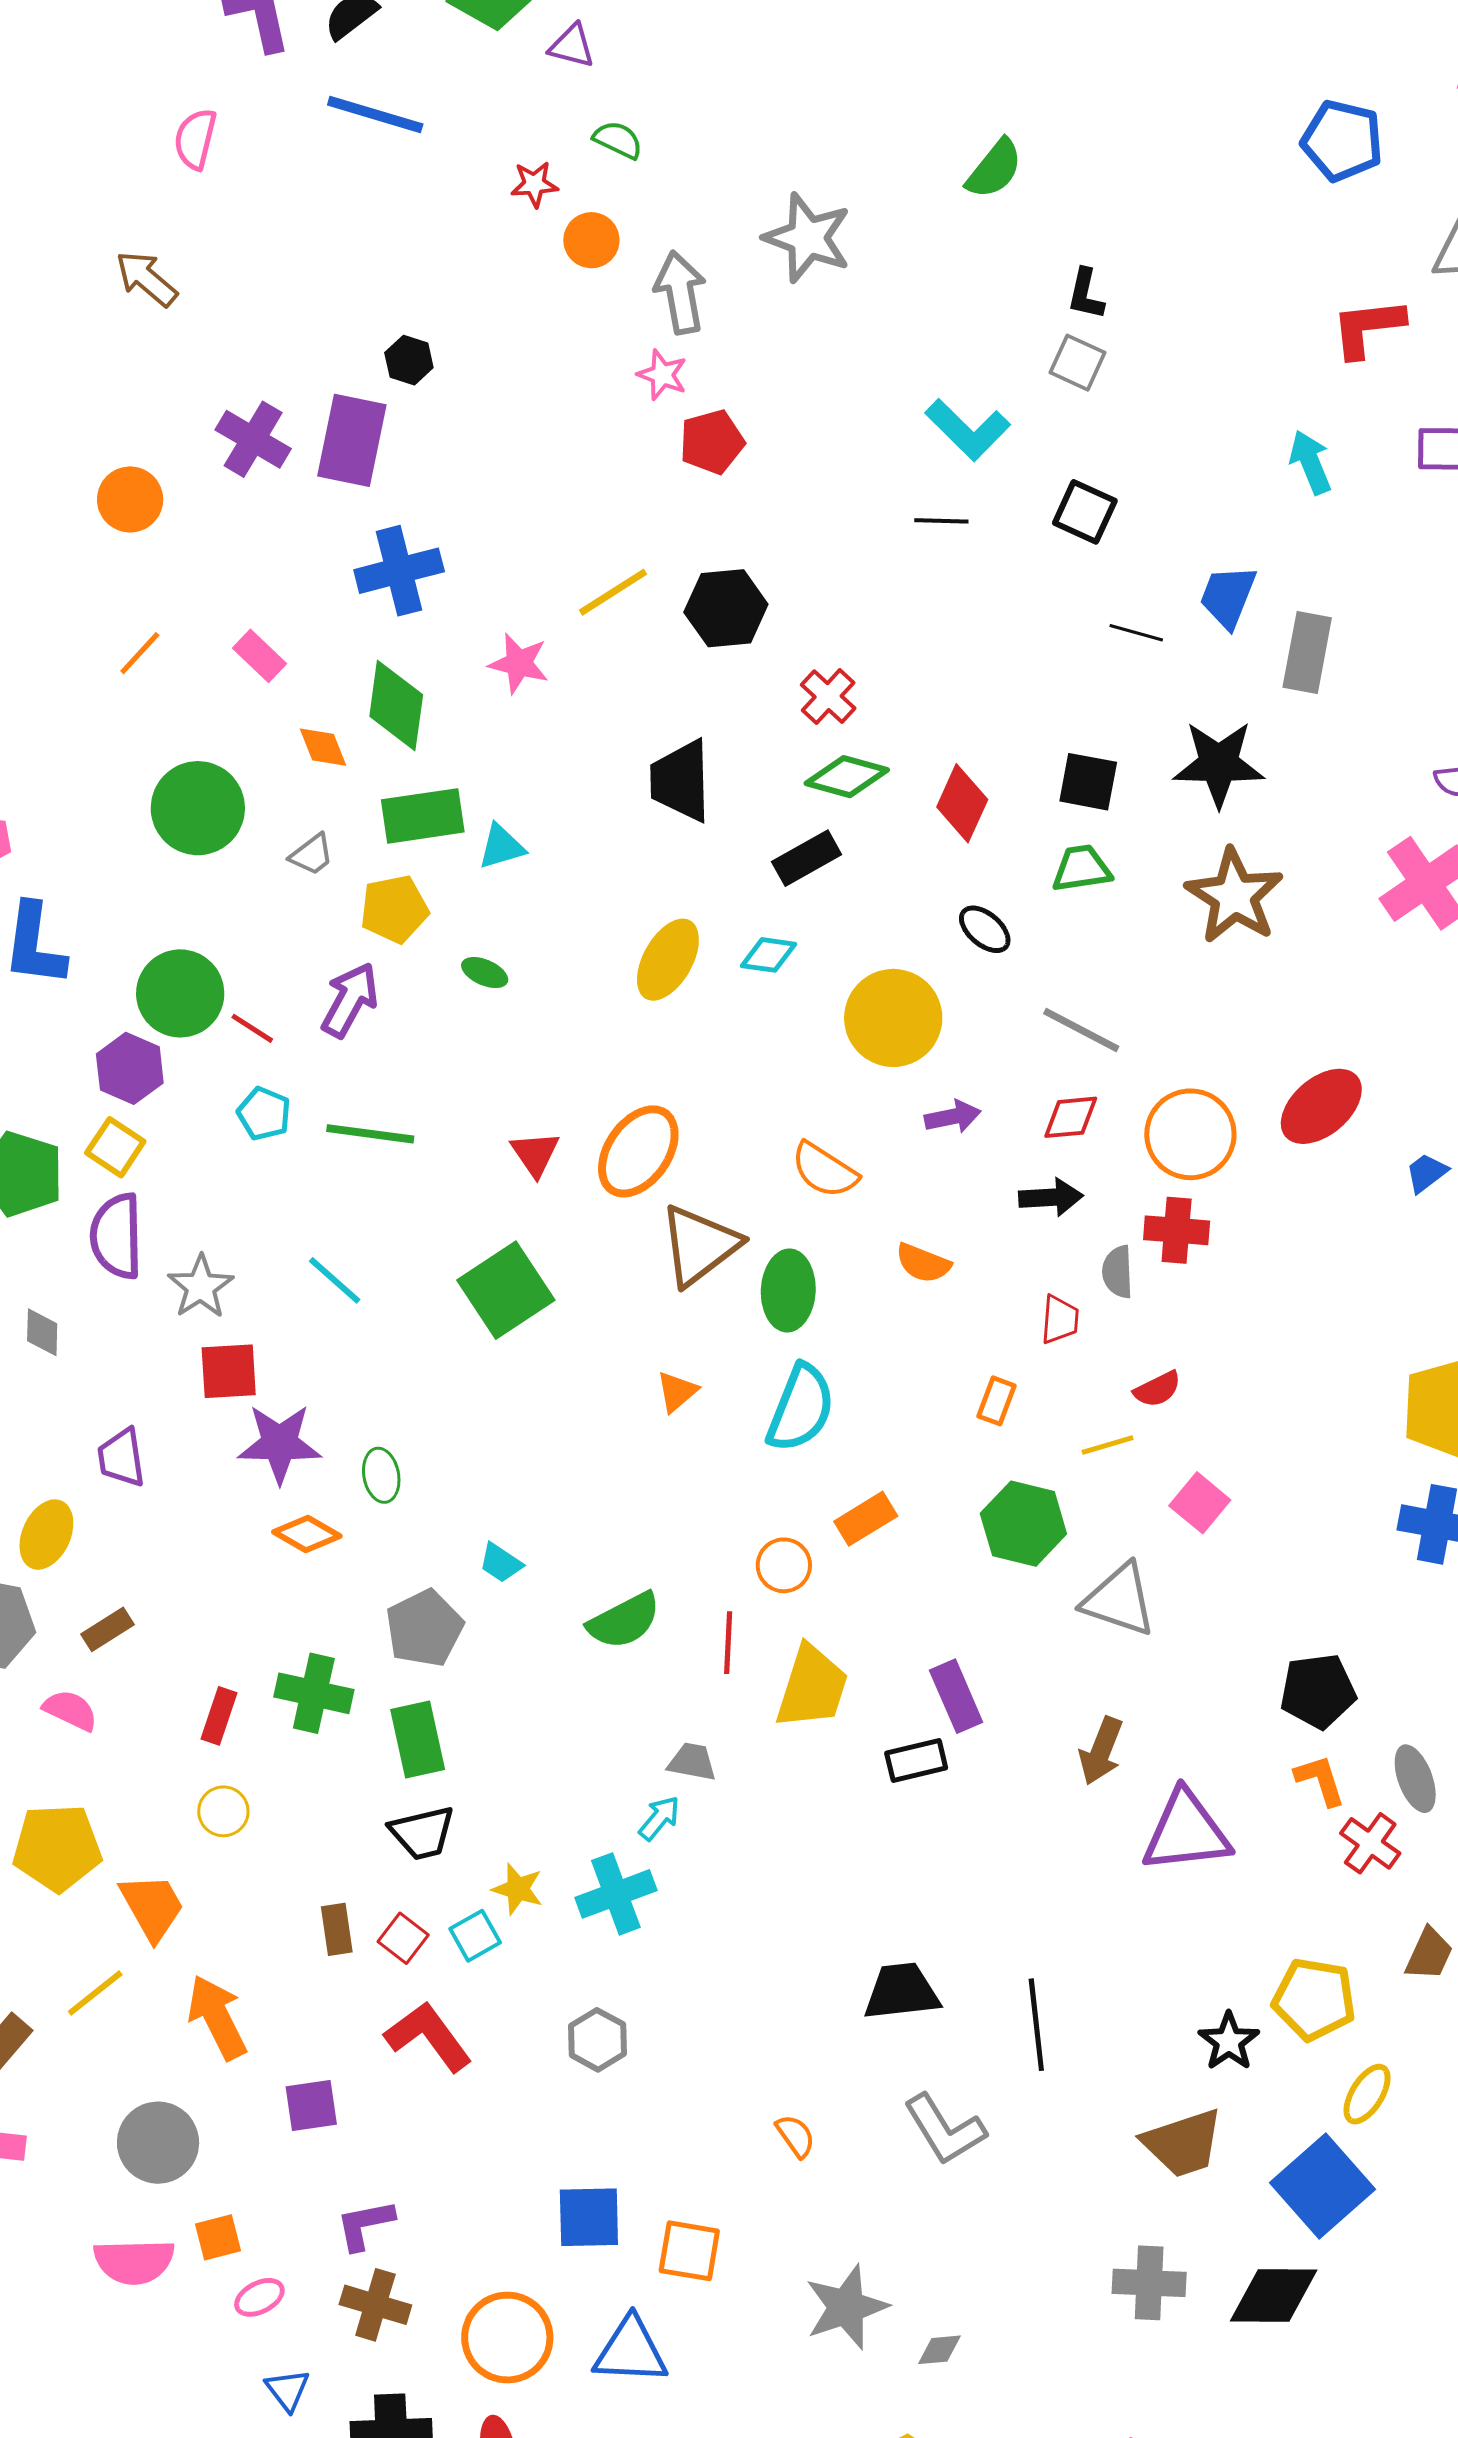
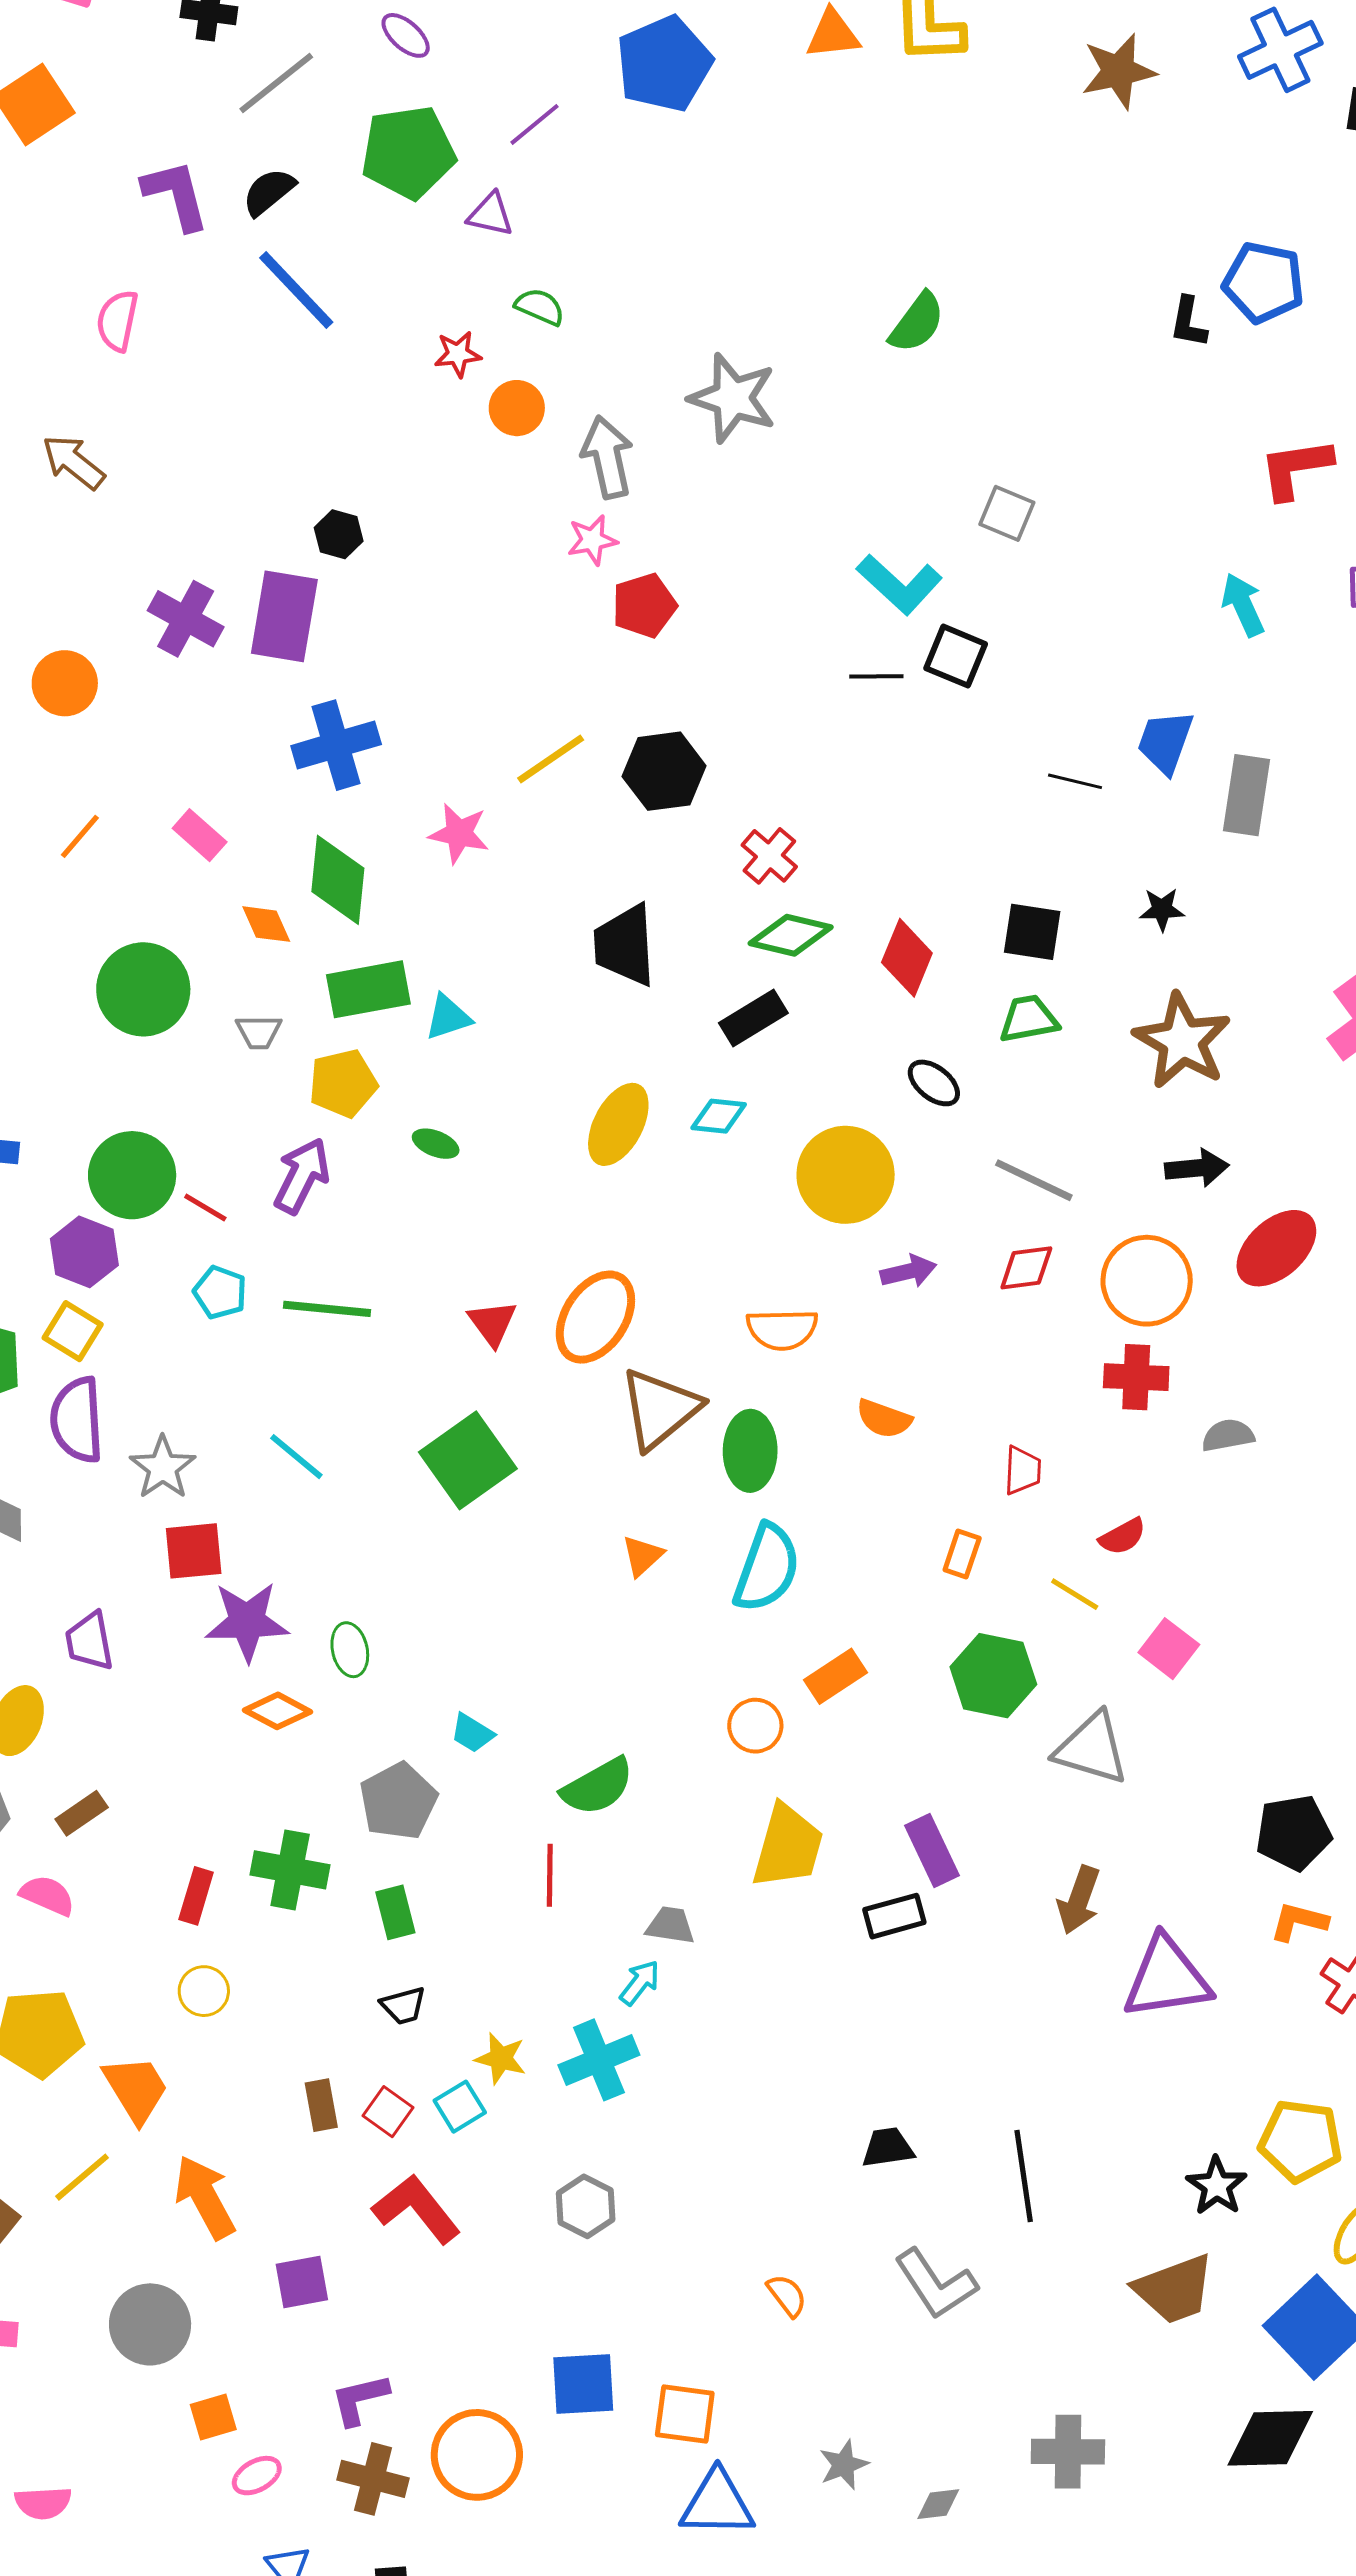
blue line: (375, 115) -> (296, 290), turned 32
black L-shape: (1086, 294) -> (1188, 322), moved
pink star: (662, 375) -> (592, 540), turned -30
black square: (1085, 512) -> (956, 656), moved
black star: (1219, 764) -> (1162, 909), size x0.5
gray trapezoid: (312, 855) -> (259, 1032), turned 39
orange semicircle: (824, 1170) -> (782, 1329), turned -32
black arrow: (1051, 1197) -> (1197, 1168), moved
gray semicircle: (1118, 1272) -> (1228, 1435), moved, turned 84
yellow line: (1108, 1445) -> (1075, 1594), turned 50
red line: (728, 1643) -> (550, 1875), moved
green rectangle: (418, 1739) -> (395, 1912), size x0.7
orange L-shape: (1320, 1780) -> (1299, 1922), turned -56
black trapezoid: (422, 1833) -> (403, 2006), size x0.7
black trapezoid: (902, 1992) -> (888, 2148), size x0.7
pink semicircle: (134, 2261) -> (43, 2503), moved, size x0.7
gray cross: (1149, 2283) -> (1068, 2452), moved
gray star: (846, 2307) -> (844, 2465), size x0.6
orange circle: (507, 2338) -> (477, 2455), moved
blue triangle: (631, 2351) -> (717, 2504), moved

